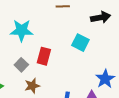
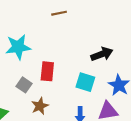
black arrow: (101, 17) -> (102, 54), moved
cyan square: (80, 43) -> (85, 82), moved

